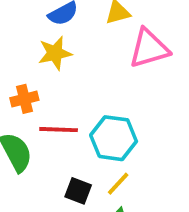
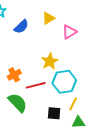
pink triangle: (149, 48) -> (69, 32), size x0.7
yellow star: (55, 53) -> (50, 61), moved

